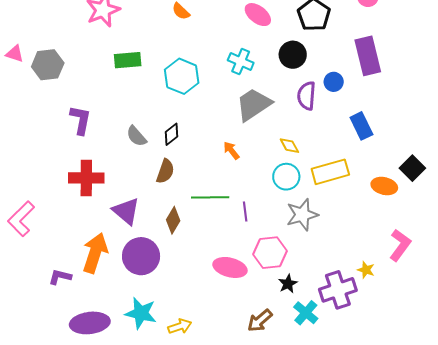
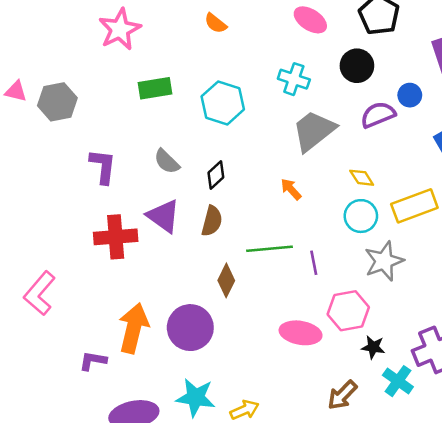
purple semicircle: (307, 96) -> (378, 115), turned 68
gray semicircle: (136, 136) -> (167, 161), moved
purple triangle: (126, 211) -> (163, 216), moved
black star: (288, 284) -> (373, 347), turned -30

